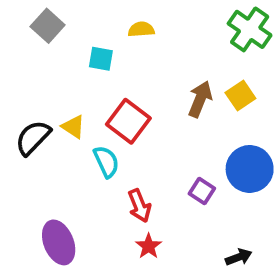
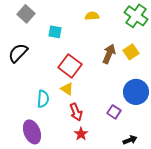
yellow semicircle: (141, 29) -> (92, 16), moved
yellow triangle: (73, 127) -> (67, 89), moved
black semicircle: (33, 138) -> (18, 53), moved
cyan semicircle: (106, 162) -> (43, 99), moved, turned 30
purple square: (202, 191) -> (114, 112), moved

